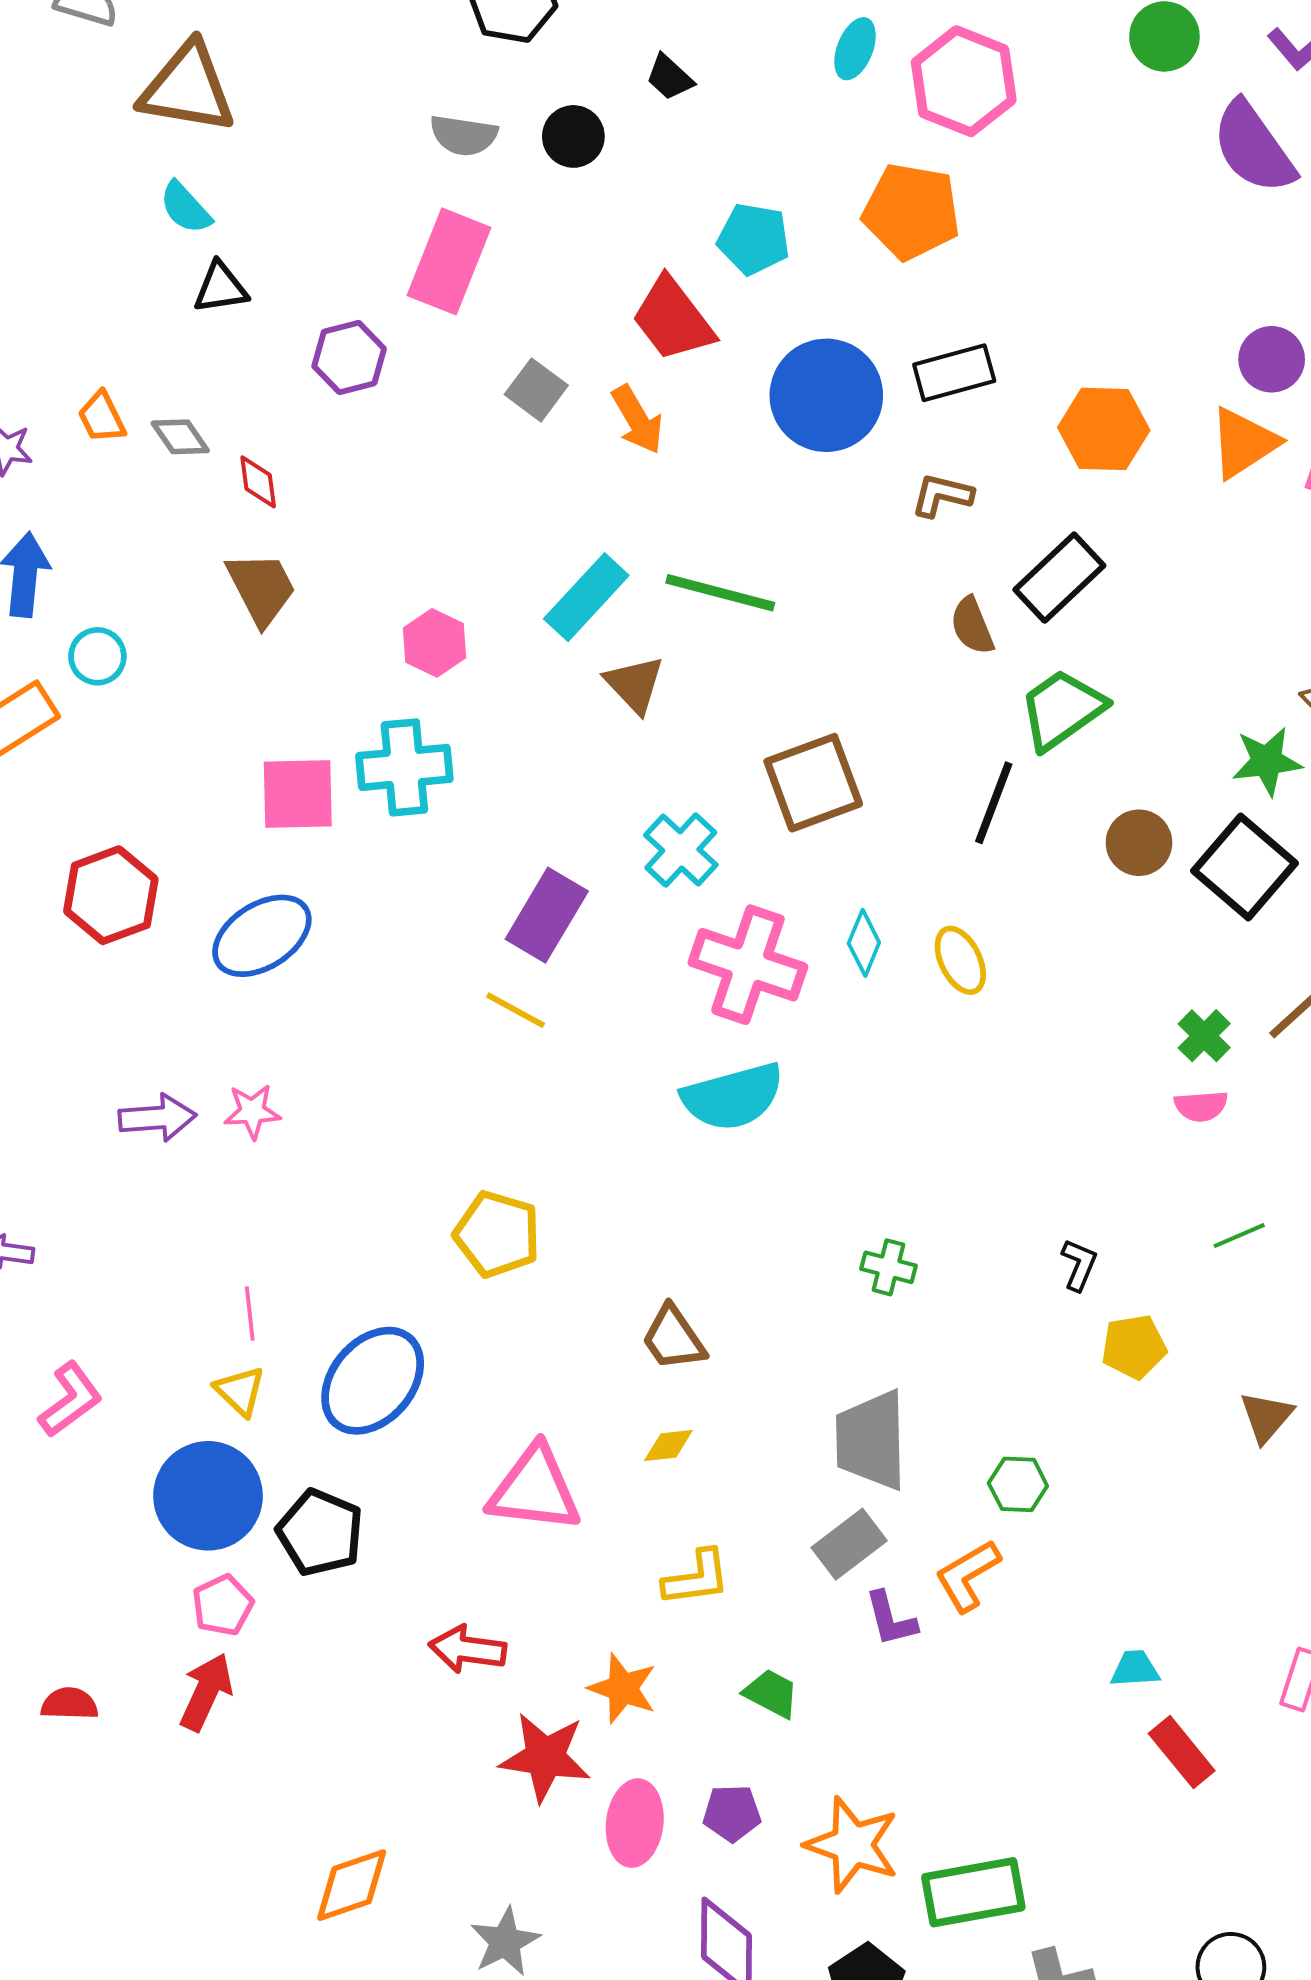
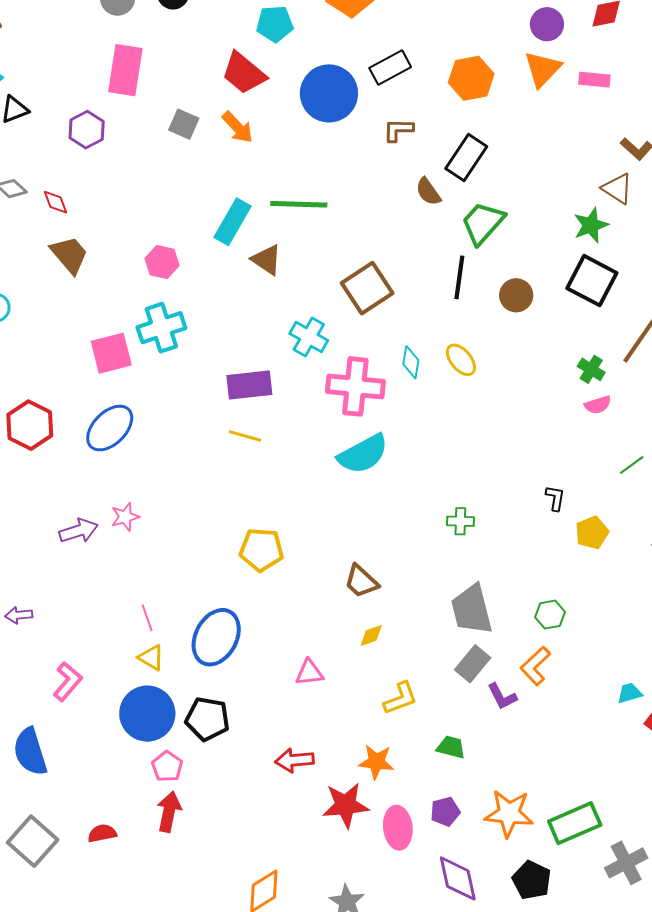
brown circle: (1139, 843) -> (516, 295), moved
purple rectangle: (547, 915) -> (249, 385), turned 66
pink triangle: (535, 1489) -> (309, 673), size x0.6

